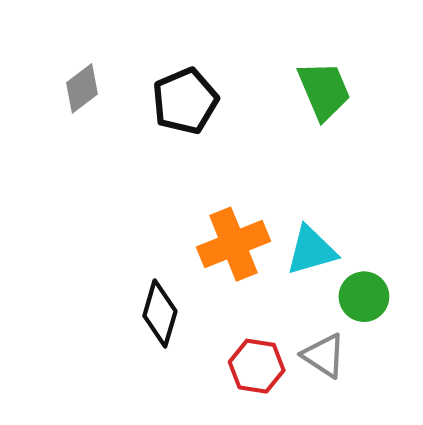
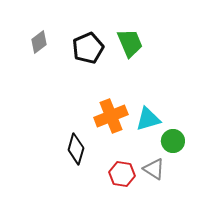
green trapezoid: (324, 90) -> (130, 43), moved

